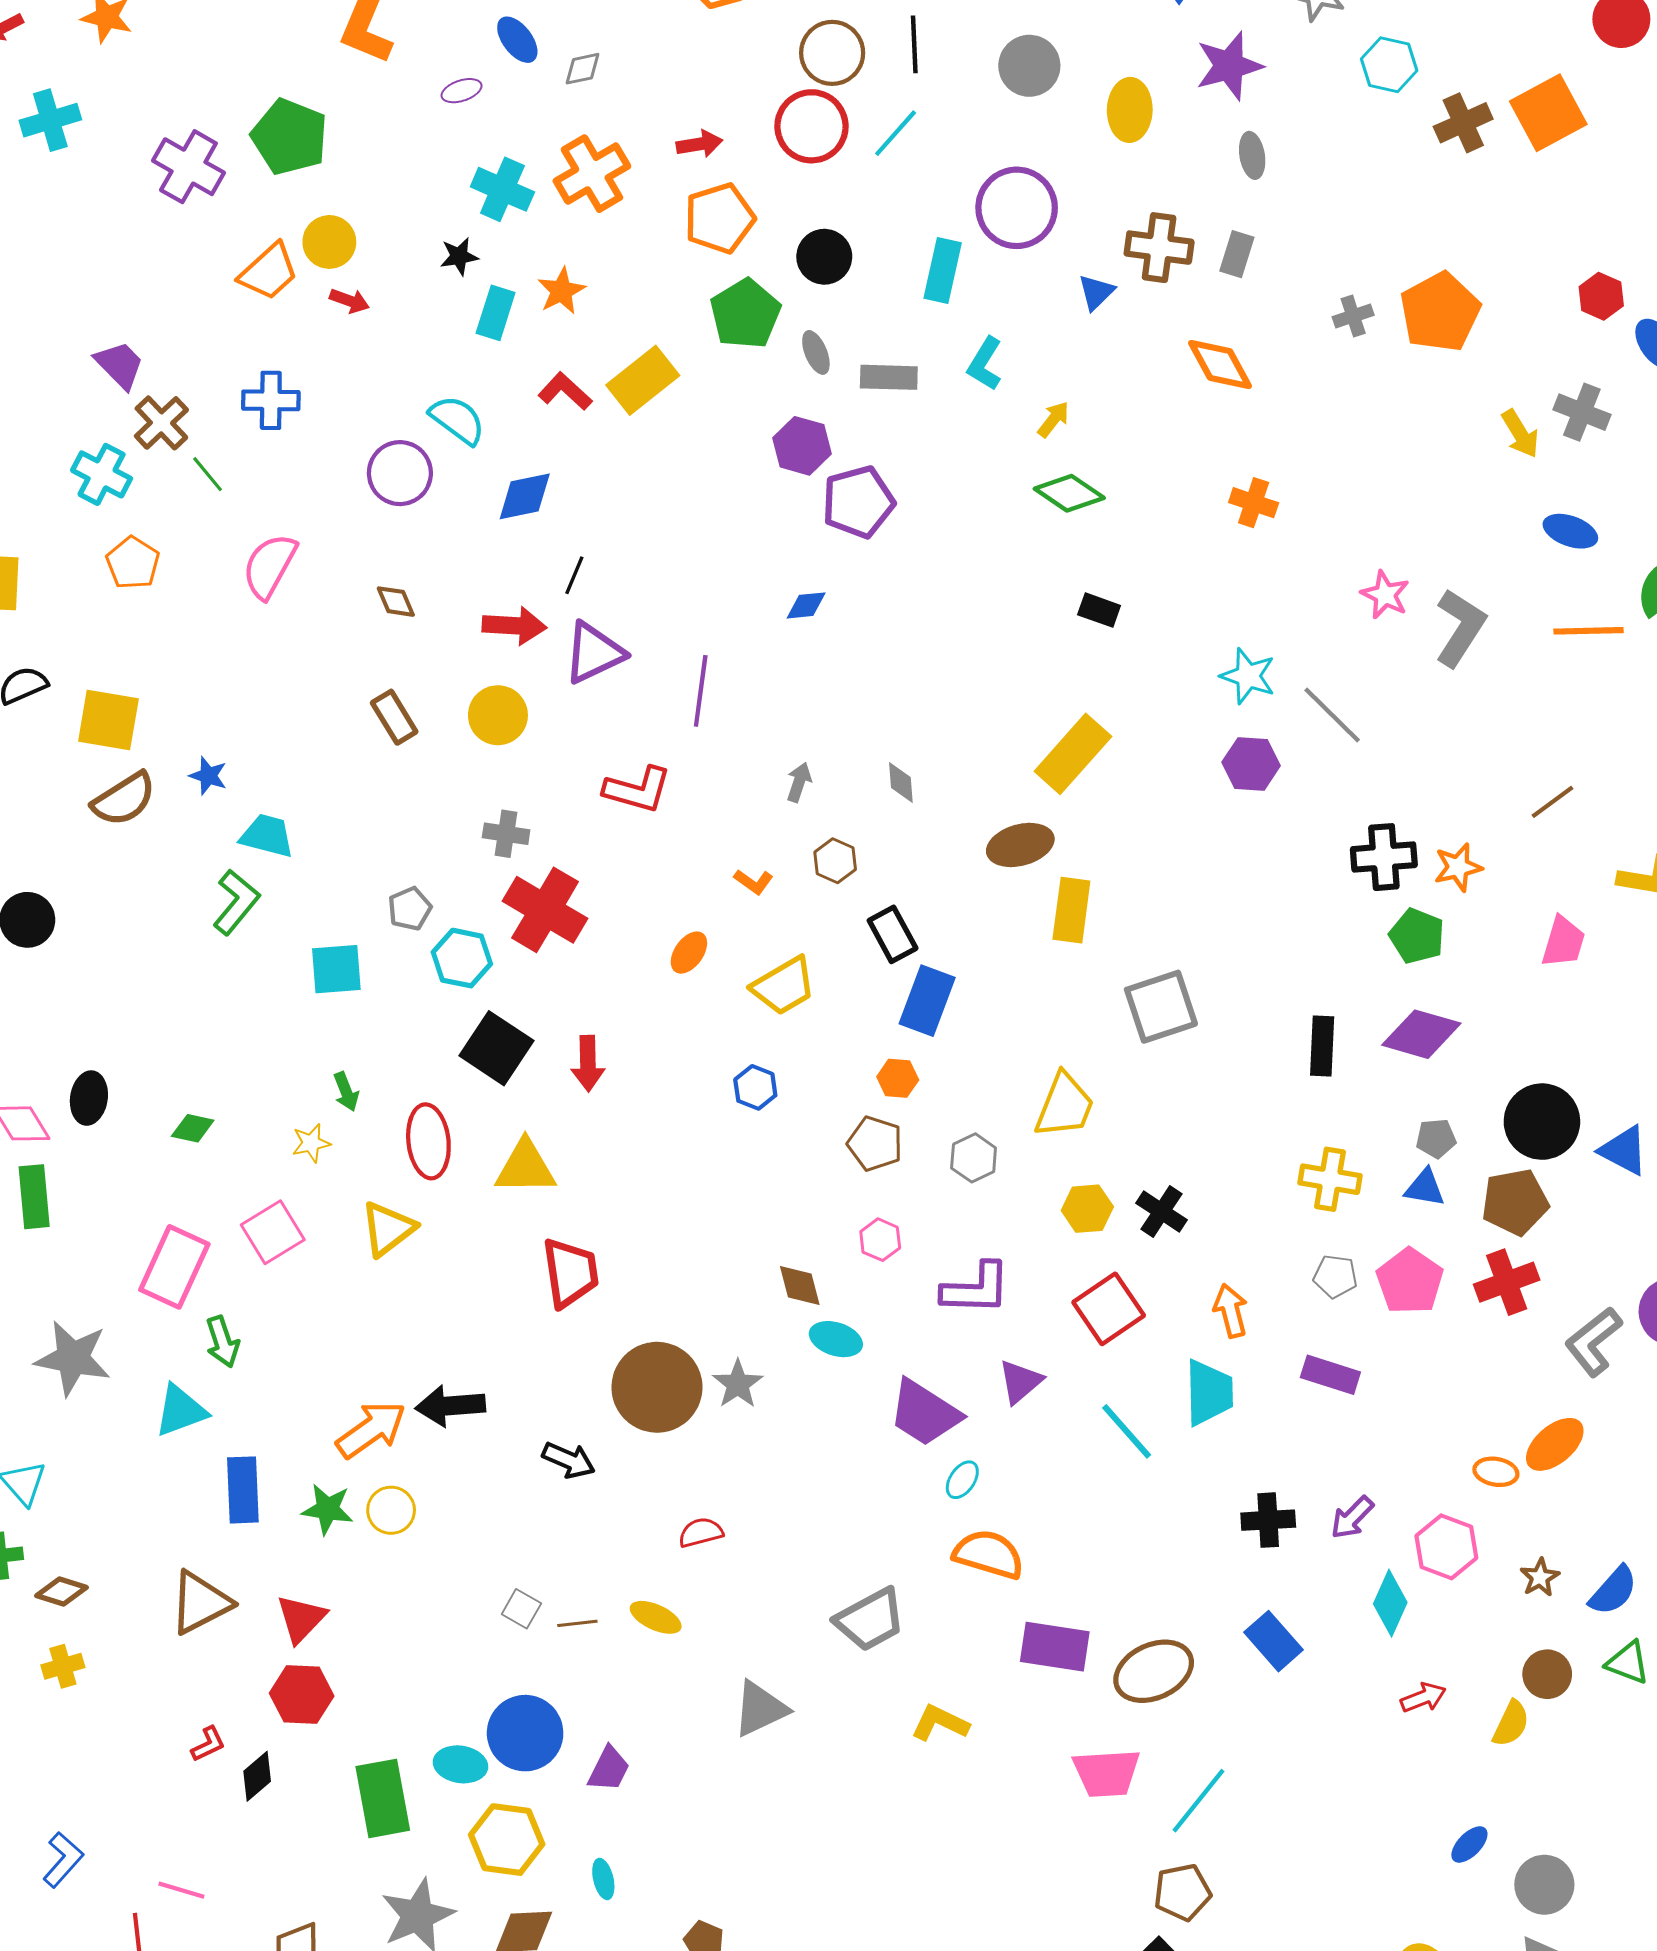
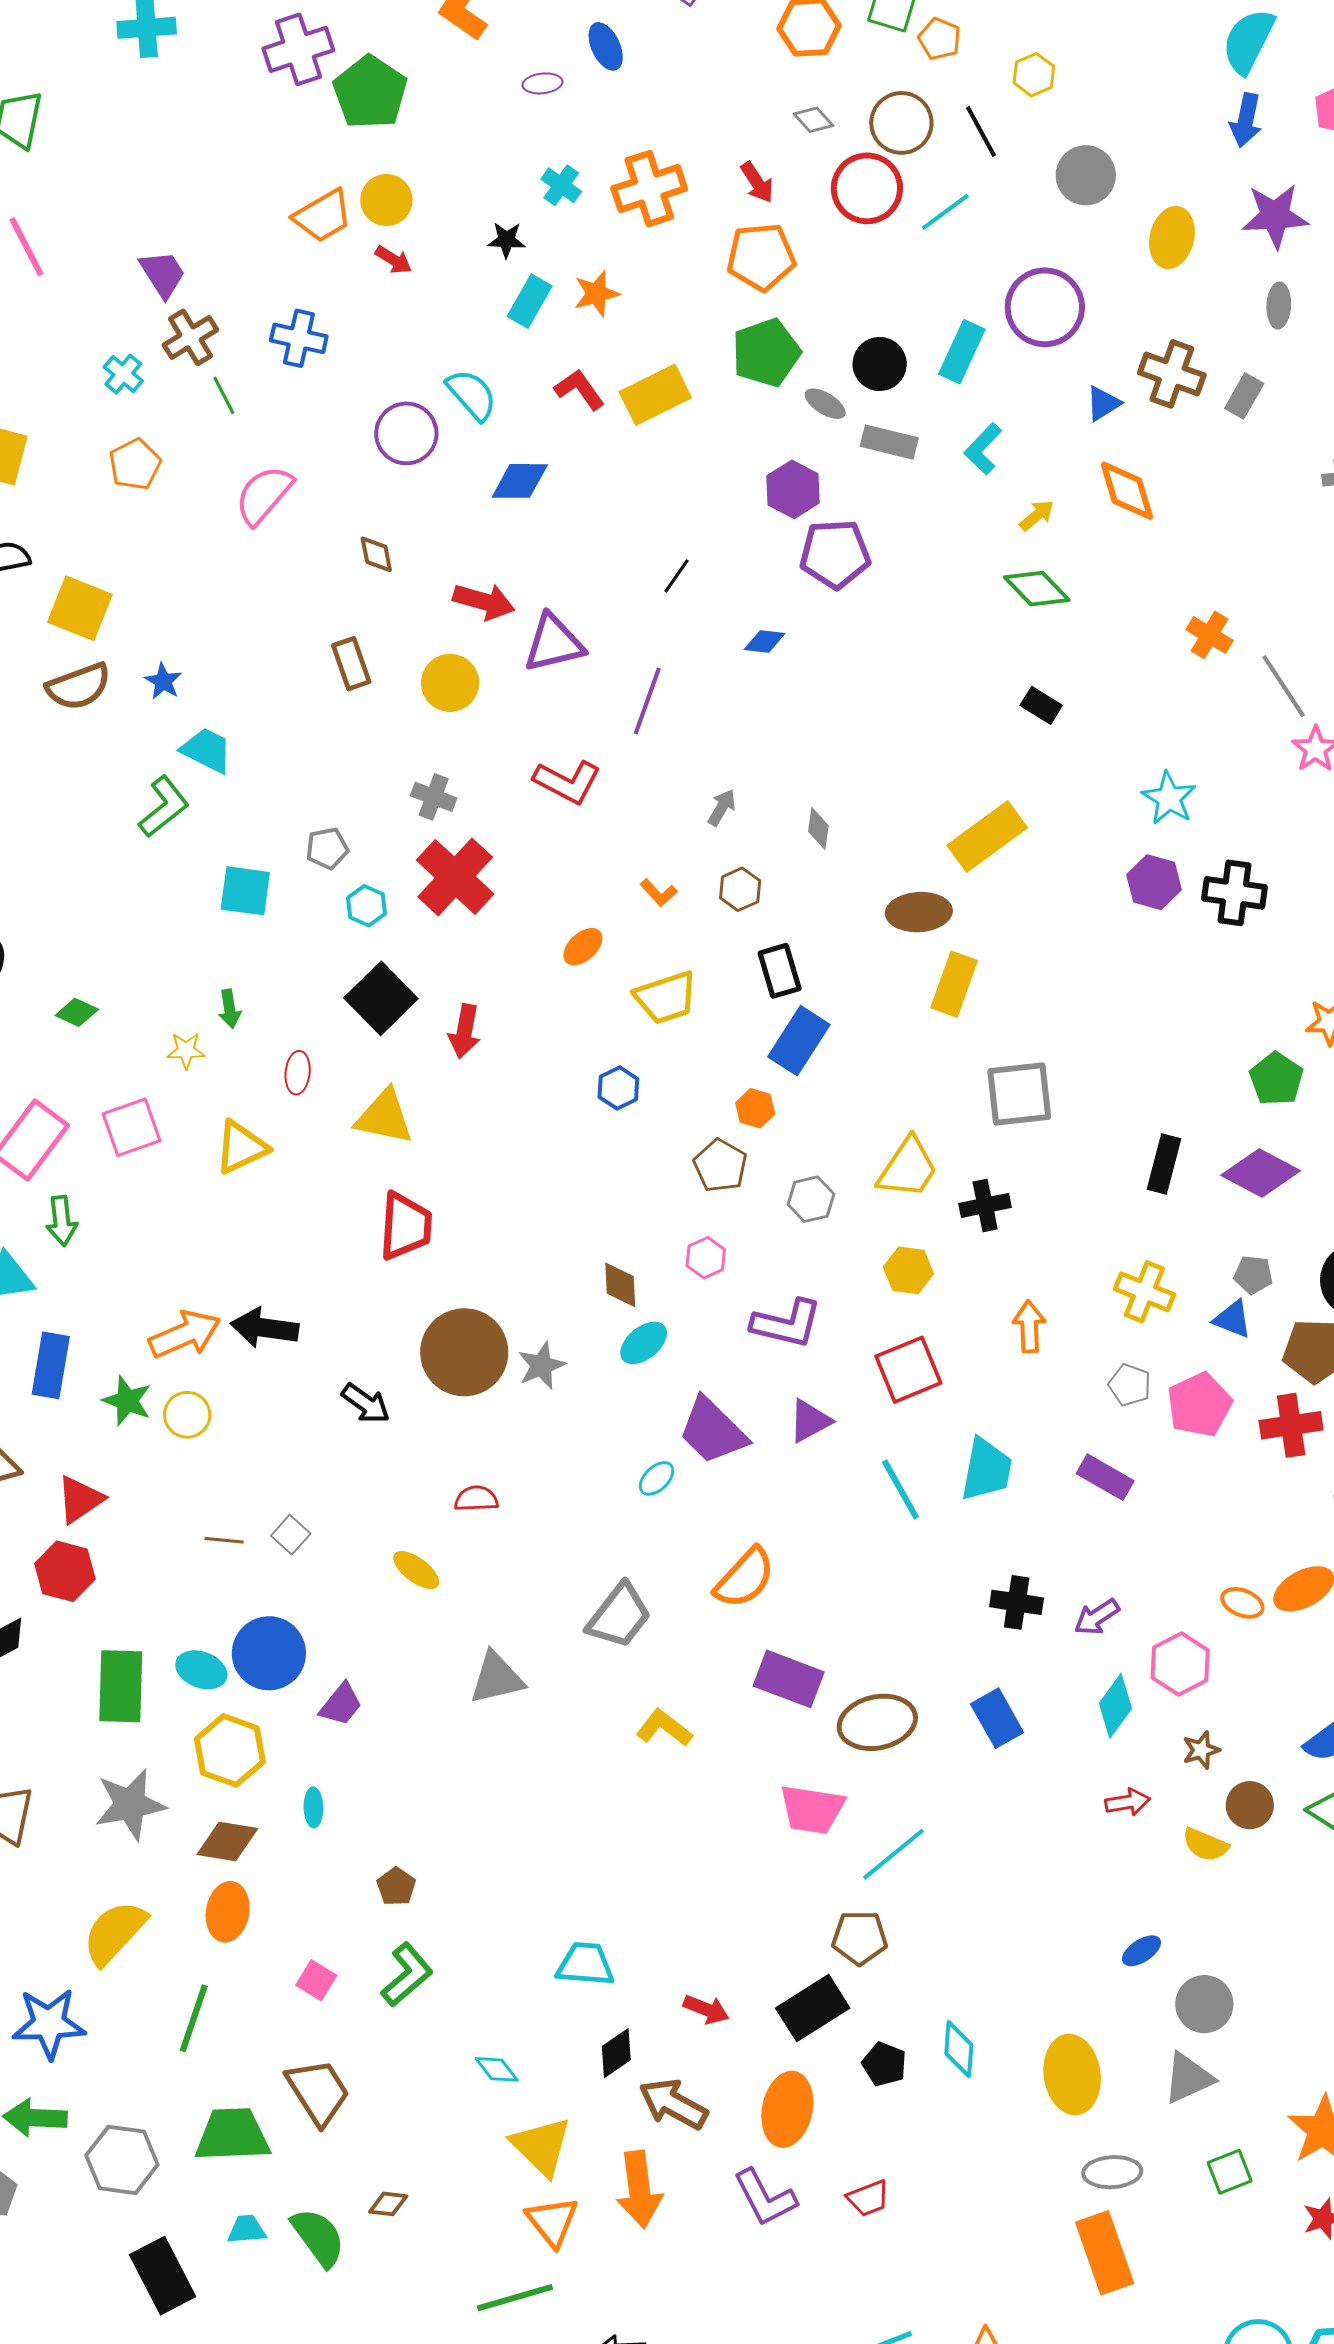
black line: (914, 44) -> (981, 132), turned -38
gray diamond: (582, 69) -> (813, 120), moved, turned 48
red arrow: (699, 144) -> (757, 182), turned 54
purple cross: (188, 167) -> (298, 49), moved, turned 30
cyan cross: (502, 189) -> (561, 185), size x0.7
black circle: (824, 257) -> (880, 364), moved
gray ellipse: (816, 352) -> (825, 404), turned -48
orange diamond: (1220, 364) -> (1127, 491), moved
cyan cross: (102, 474) -> (123, 374), size x0.7
black line: (574, 575) -> (677, 576), moved
gray line: (1332, 715) -> (1284, 686), moved
black cross: (1384, 857) -> (1234, 893), moved
cyan hexagon: (462, 958) -> (367, 906), size x0.7
red ellipse: (428, 1141) -> (298, 1073), size x0.6
black cross: (1162, 1212) -> (985, 1205), moved, turned 33
orange arrow: (1231, 1311) -> (1029, 1326), moved
cyan ellipse: (836, 1339) -> (644, 1343), turned -69
cyan ellipse: (962, 1480) -> (657, 1478), moved
orange semicircle: (989, 1554) -> (745, 1578), turned 104
brown star: (1540, 1577) -> (1201, 1750), moved
gray trapezoid: (870, 1620) -> (619, 1616), turned -36
brown line: (577, 1623) -> (224, 1540), moved
yellow semicircle: (1511, 1724) -> (1205, 1845), turned 75

